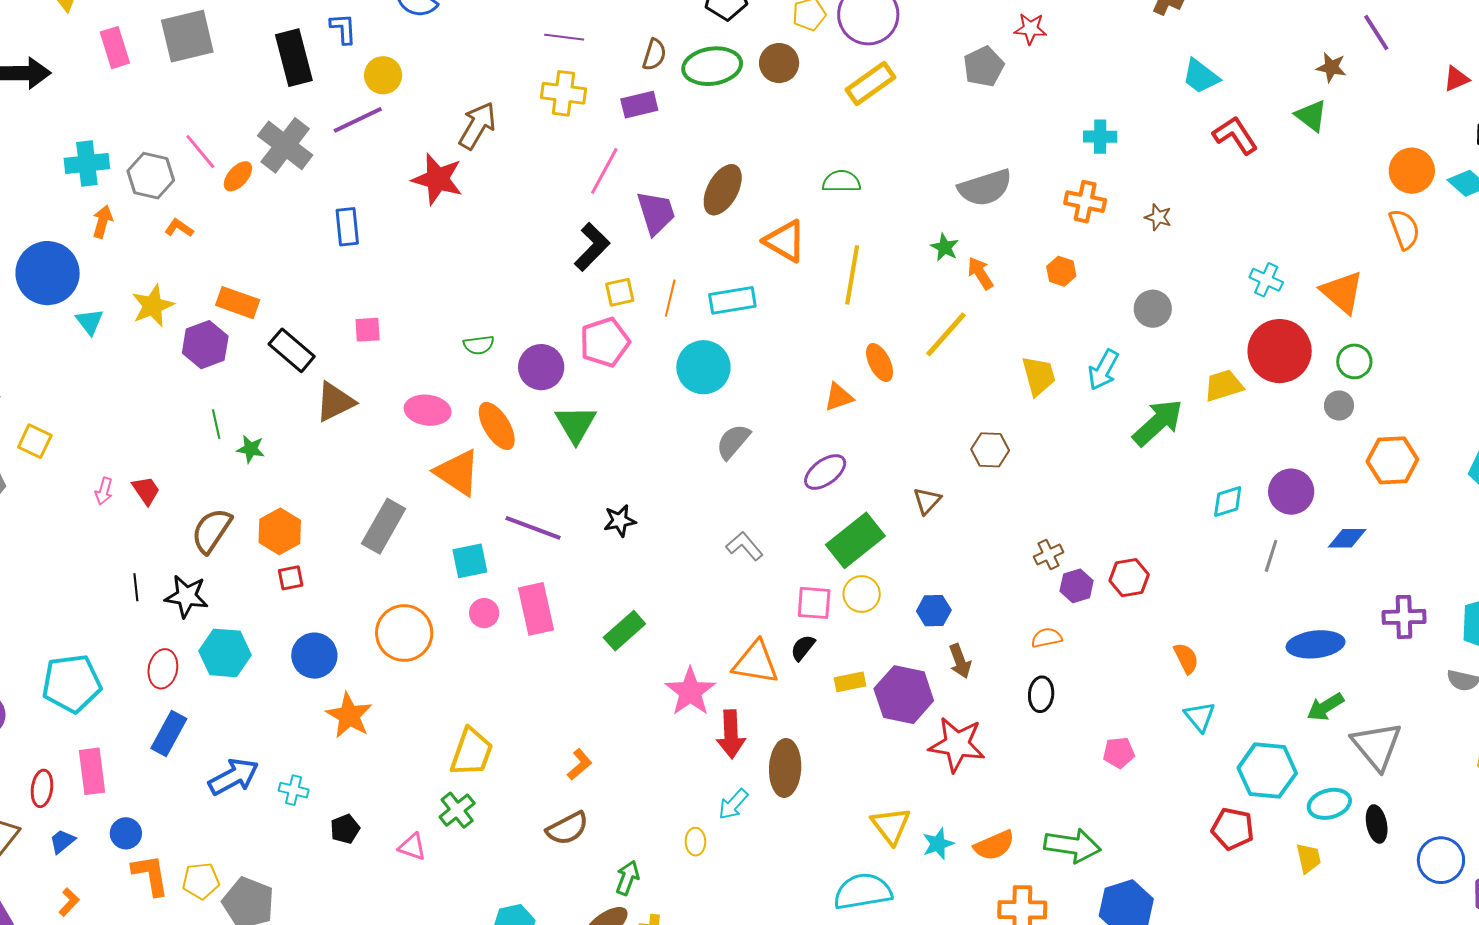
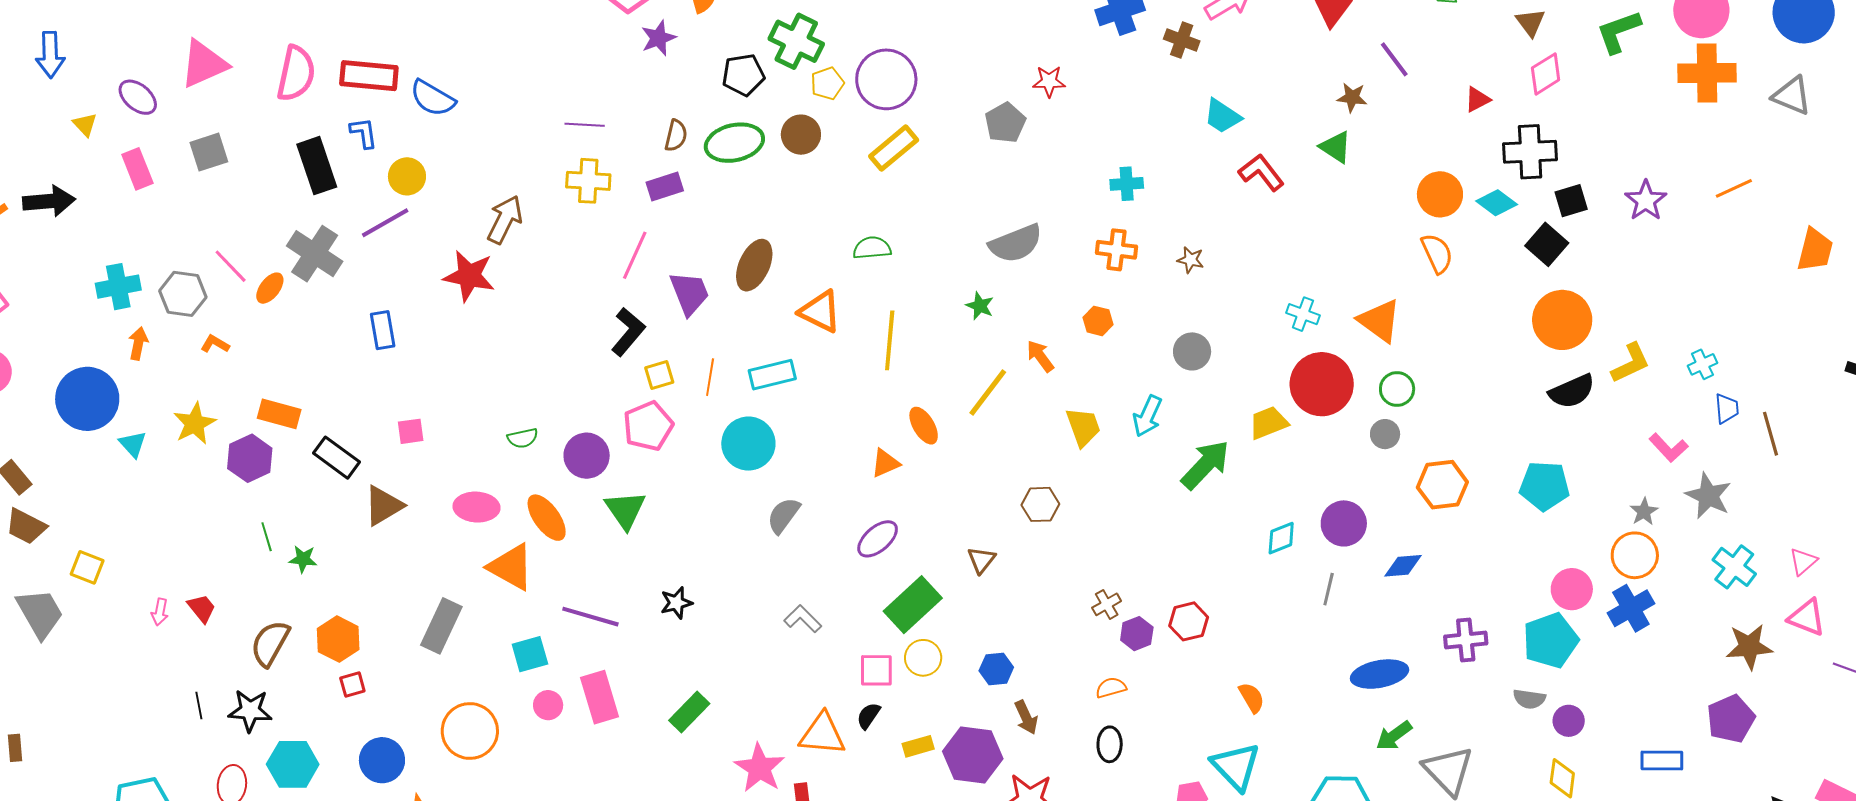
gray square: (187, 36) -> (209, 152), size x0.7
orange arrow: (980, 273) -> (1040, 356), moved
cyan triangle: (1200, 717) -> (1236, 766), moved, size x1.6

